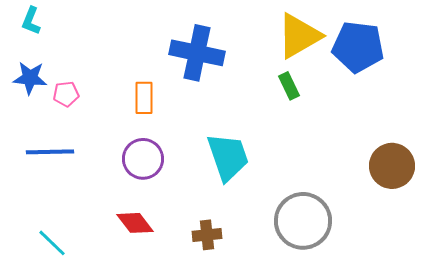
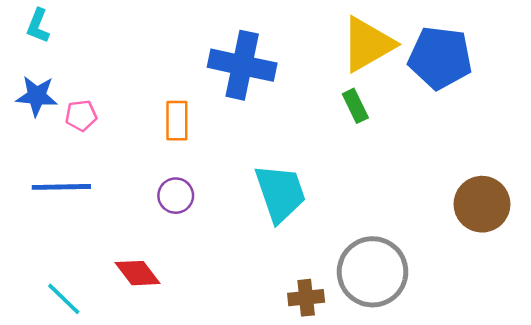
purple circle: (143, 159) -> (176, 196), size x0.7
red diamond: (135, 223) -> (138, 273), moved
brown cross: (207, 235) -> (306, 298), moved

